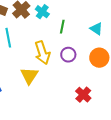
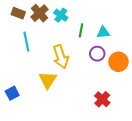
cyan triangle: (96, 29) -> (103, 32), moved, turned -40
purple circle: (68, 55) -> (97, 54), moved

